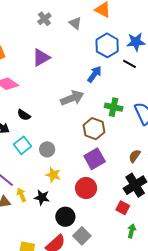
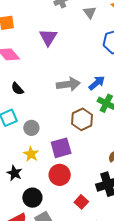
purple triangle: (41, 57) -> (48, 37), turned -42
blue arrow: (94, 74) -> (97, 83), moved
purple square: (95, 159) -> (61, 148), moved
red square: (123, 208) -> (81, 202), moved

